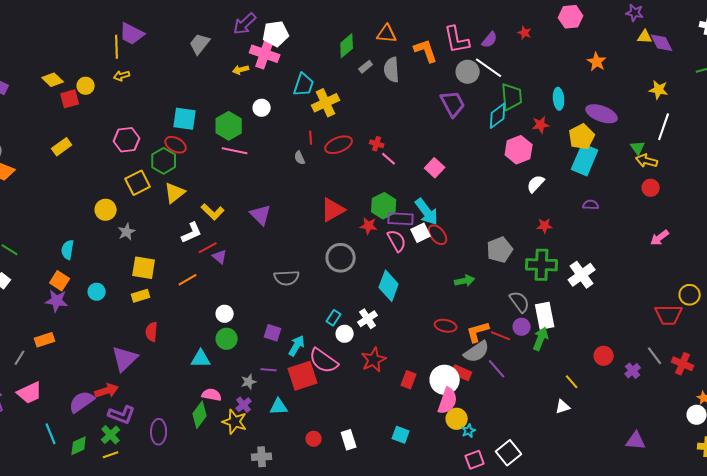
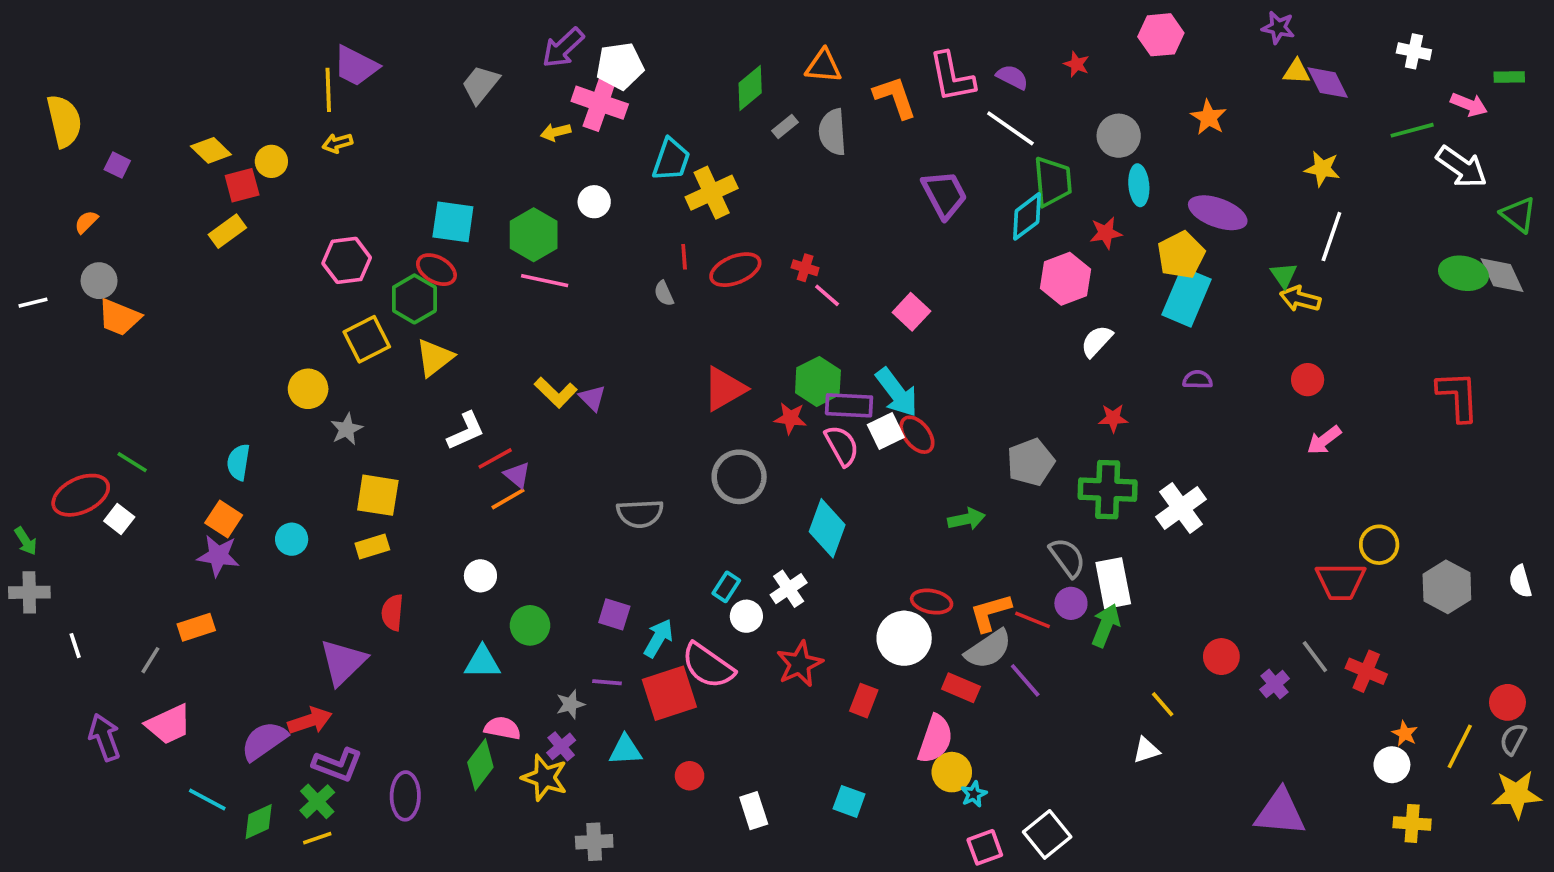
purple semicircle: (490, 40) -> (1012, 77), turned -102
gray circle: (468, 72) -> (1119, 136), moved
yellow rectangle: (62, 147) -> (227, 231), moved
red circle: (651, 188) -> (1308, 380), moved
yellow L-shape: (213, 212) -> (556, 392), moved
purple triangle: (261, 215) -> (592, 398), size x0.7
orange line: (188, 280) -> (508, 499), moved
white circle: (225, 314) -> (480, 576), moved
white circle: (445, 380) -> (904, 638), moved
cyan line: (51, 434) -> (207, 800), turned -40
red circle: (314, 439) -> (690, 776), moved
purple triangle: (636, 441) -> (1280, 812), size x1.4

